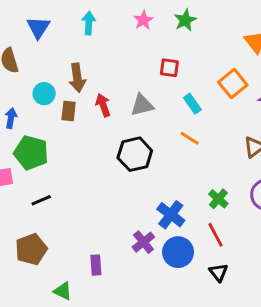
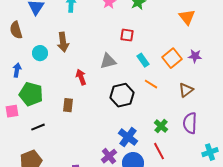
orange square: (233, 84) -> (172, 58), moved
red arrow: (103, 105) -> (81, 77), moved
brown rectangle: (69, 111) -> (68, 105), moved
orange line: (190, 138) -> (151, 84), moved
black hexagon: (135, 154) -> (122, 95), moved

